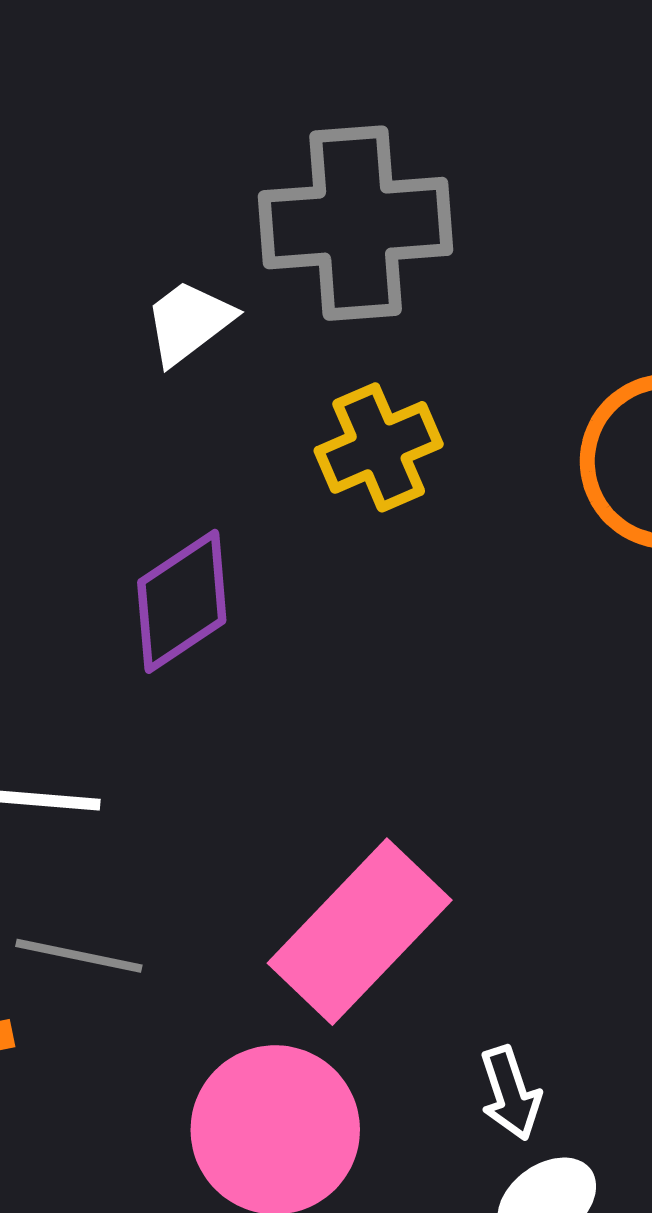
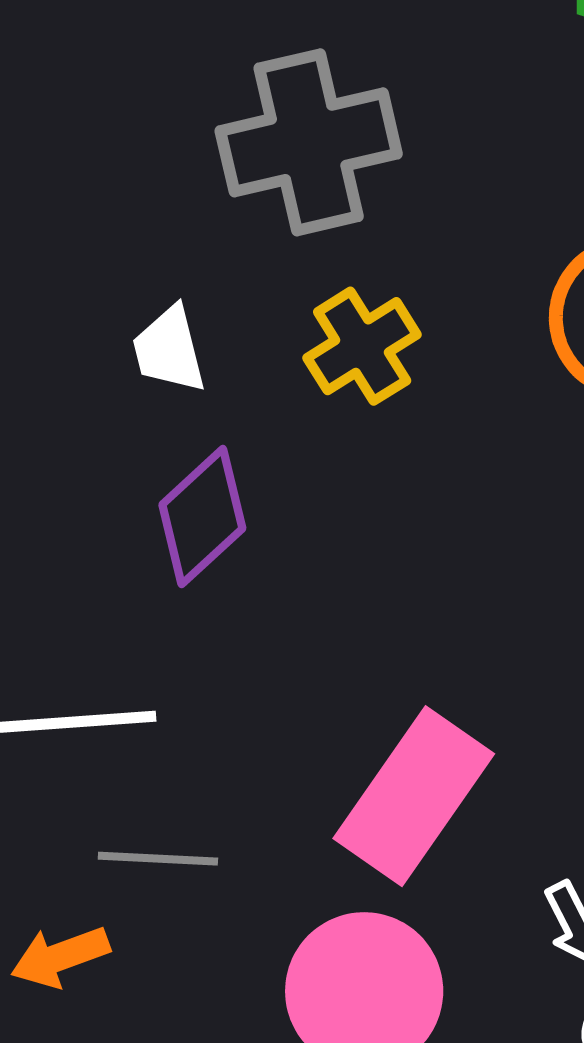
white trapezoid: (189, 322) -> (169, 350), moved, turned -58

